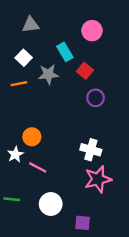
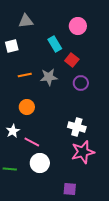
white square: (24, 58) -> (12, 46), moved, turned 32
gray star: (48, 74) -> (49, 77), moved
orange line: (19, 84) -> (25, 75), moved
orange circle: (32, 137) -> (27, 107), moved
white circle: (51, 204) -> (40, 163), moved

